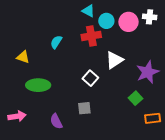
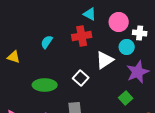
cyan triangle: (88, 11) -> (90, 14), moved
white cross: (150, 17) -> (140, 33), moved
cyan circle: (106, 21) -> (127, 47), moved
green ellipse: (38, 85) -> (45, 85), moved

